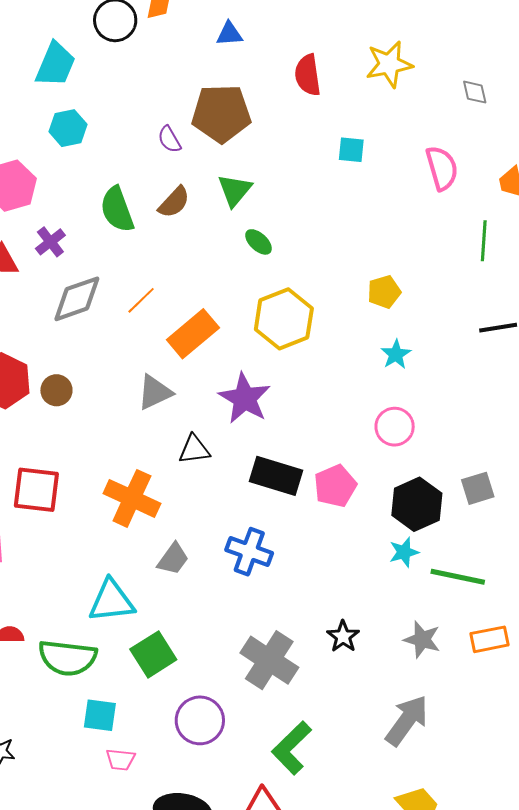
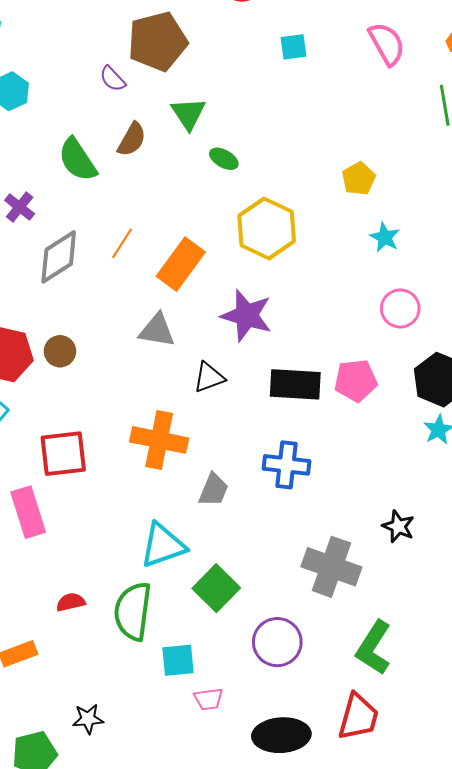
gray triangle: (155, 392) -> (157, 330), turned 48
pink pentagon: (335, 486) -> (356, 380), turned 30
green semicircle: (68, 658) -> (133, 611), turned 104

